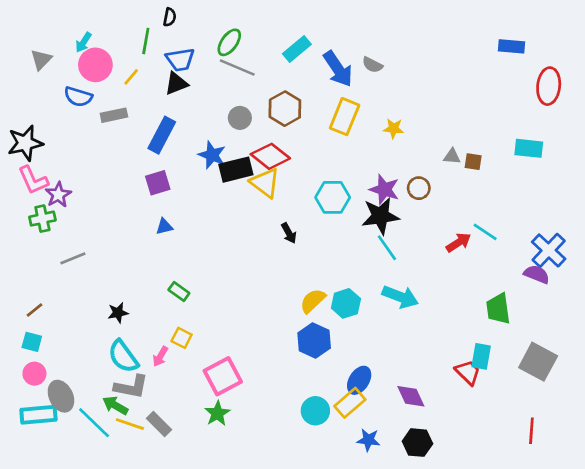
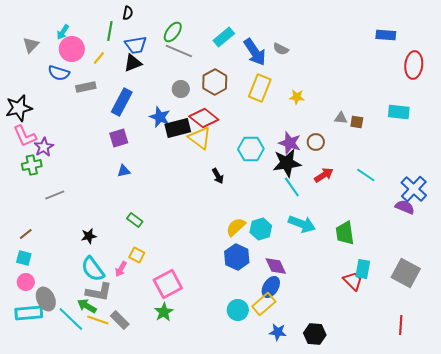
red arrow: (459, 242) -> (324, 175), moved
green trapezoid: (498, 309) -> (345, 233), moved
purple diamond: (411, 396) -> (276, 266), moved

